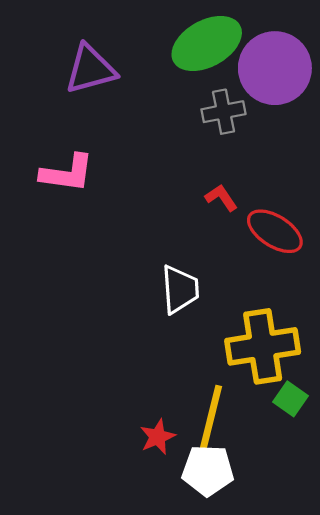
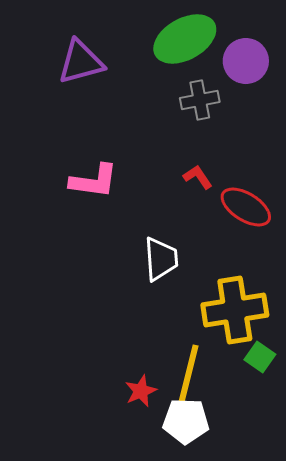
purple circle: (275, 68) -> (246, 61), size x0.7
pink L-shape: (67, 173) -> (94, 181), moved

